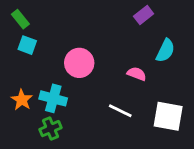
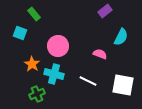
green rectangle: (20, 19) -> (34, 14), moved
cyan cross: (53, 98) -> (54, 74), moved
orange star: (22, 100) -> (32, 64), moved

